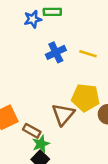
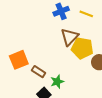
brown triangle: (63, 114) -> (70, 37), moved
green star: (41, 144) -> (57, 82), moved

